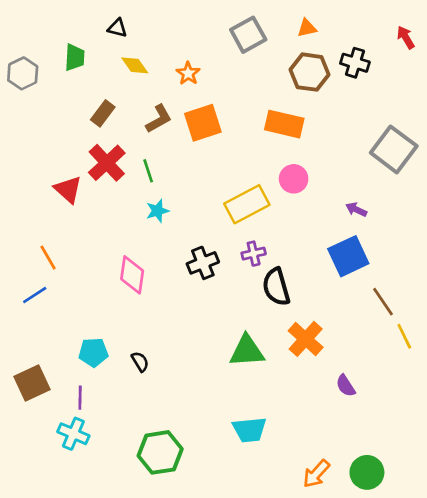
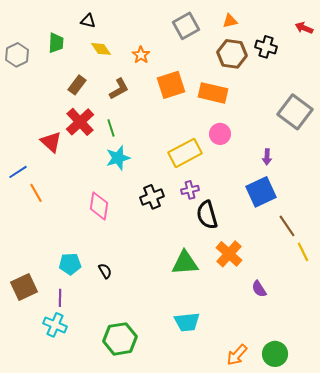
red arrow: (406, 37) -> (304, 28), turned -36
orange square: (203, 123) -> (171, 85), moved
purple arrow: (356, 210) -> (267, 157), turned -112
cyan star: (157, 211) -> (118, 158), size x1.4
blue line: (35, 295) -> (18, 172), moved

